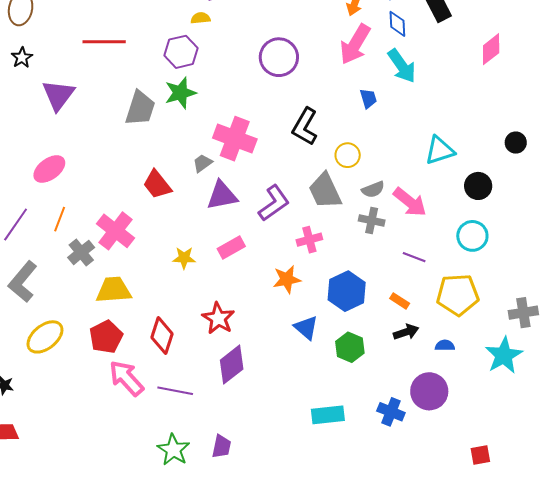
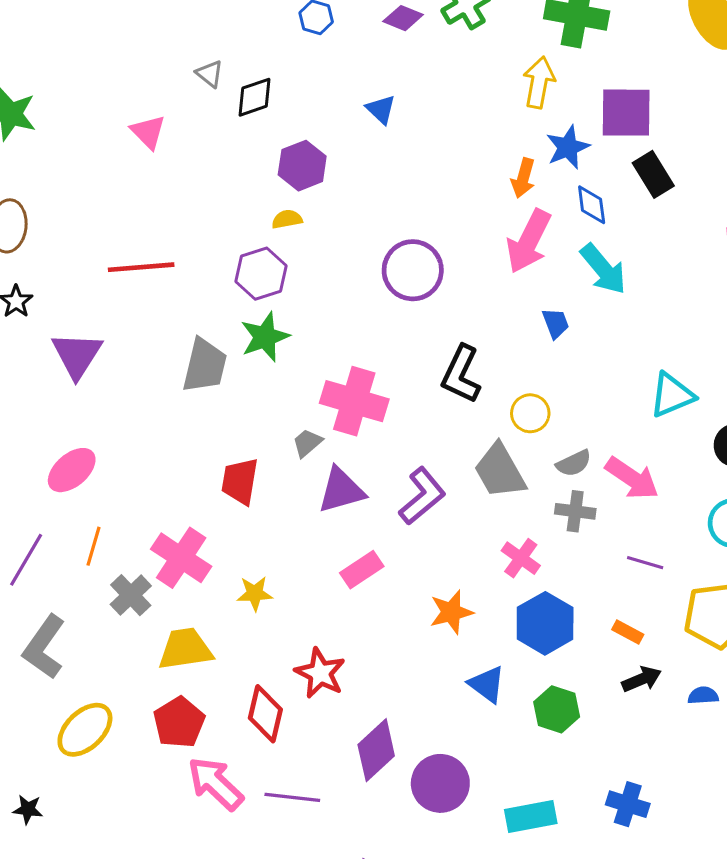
red trapezoid: (157, 185) -> (240, 481), turned 52
pink cross: (309, 240) -> (521, 558), moved, turned -35
yellow star: (184, 258) -> (255, 593), moved
red star: (218, 318) -> (320, 673), moved
purple circle: (429, 391) -> (440, 783), moved

